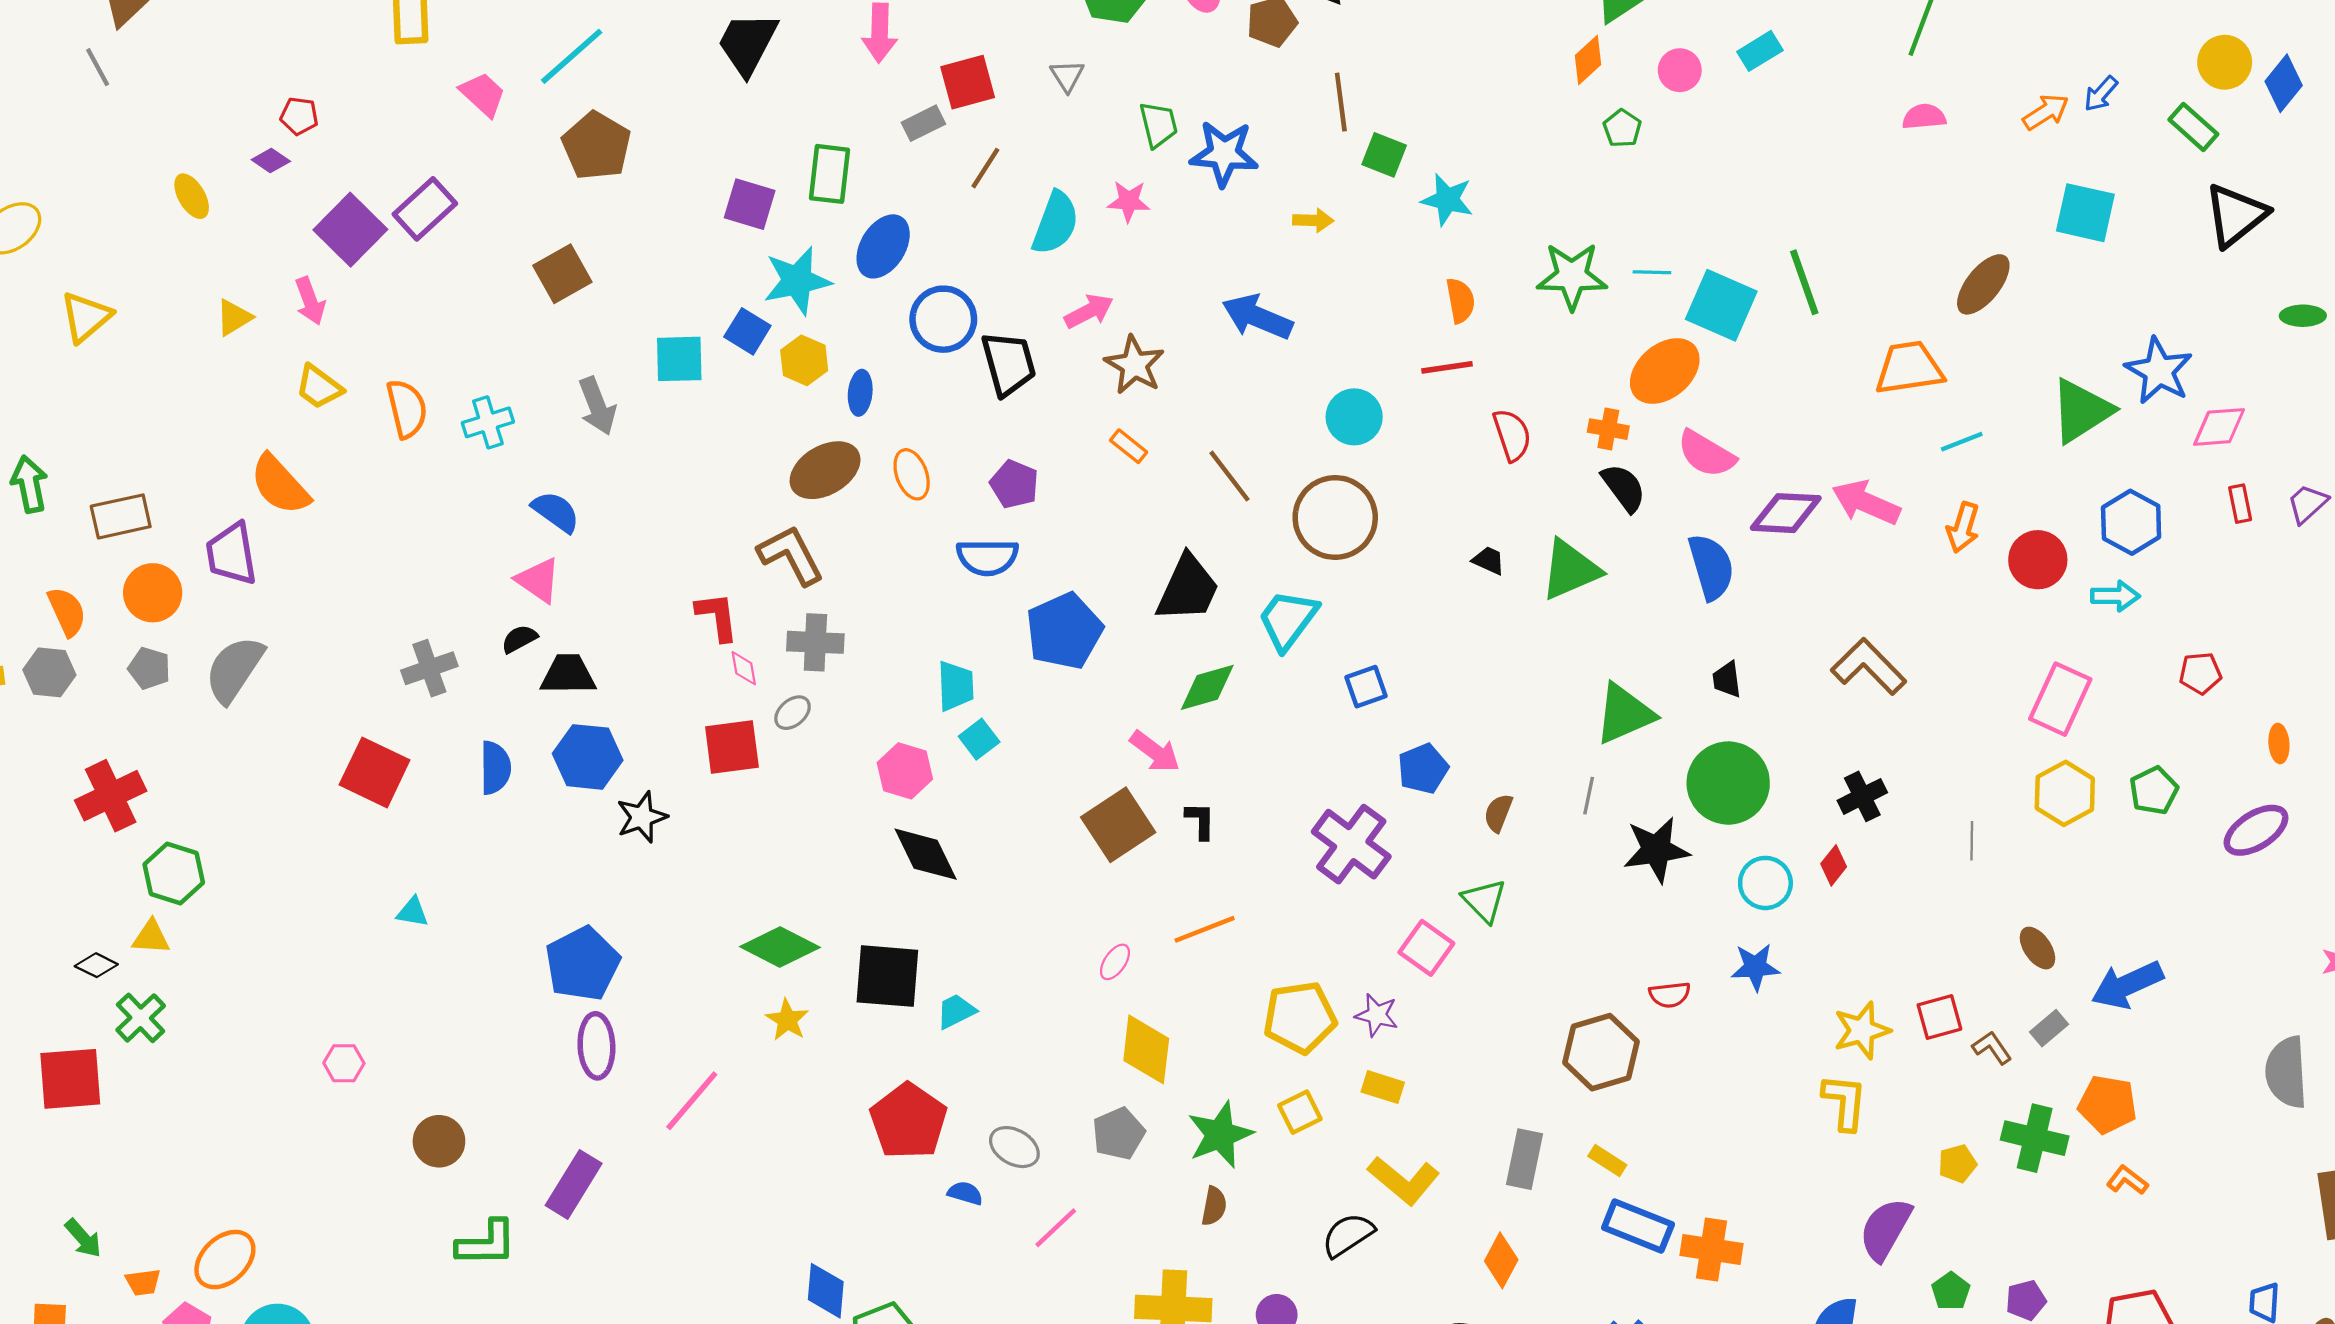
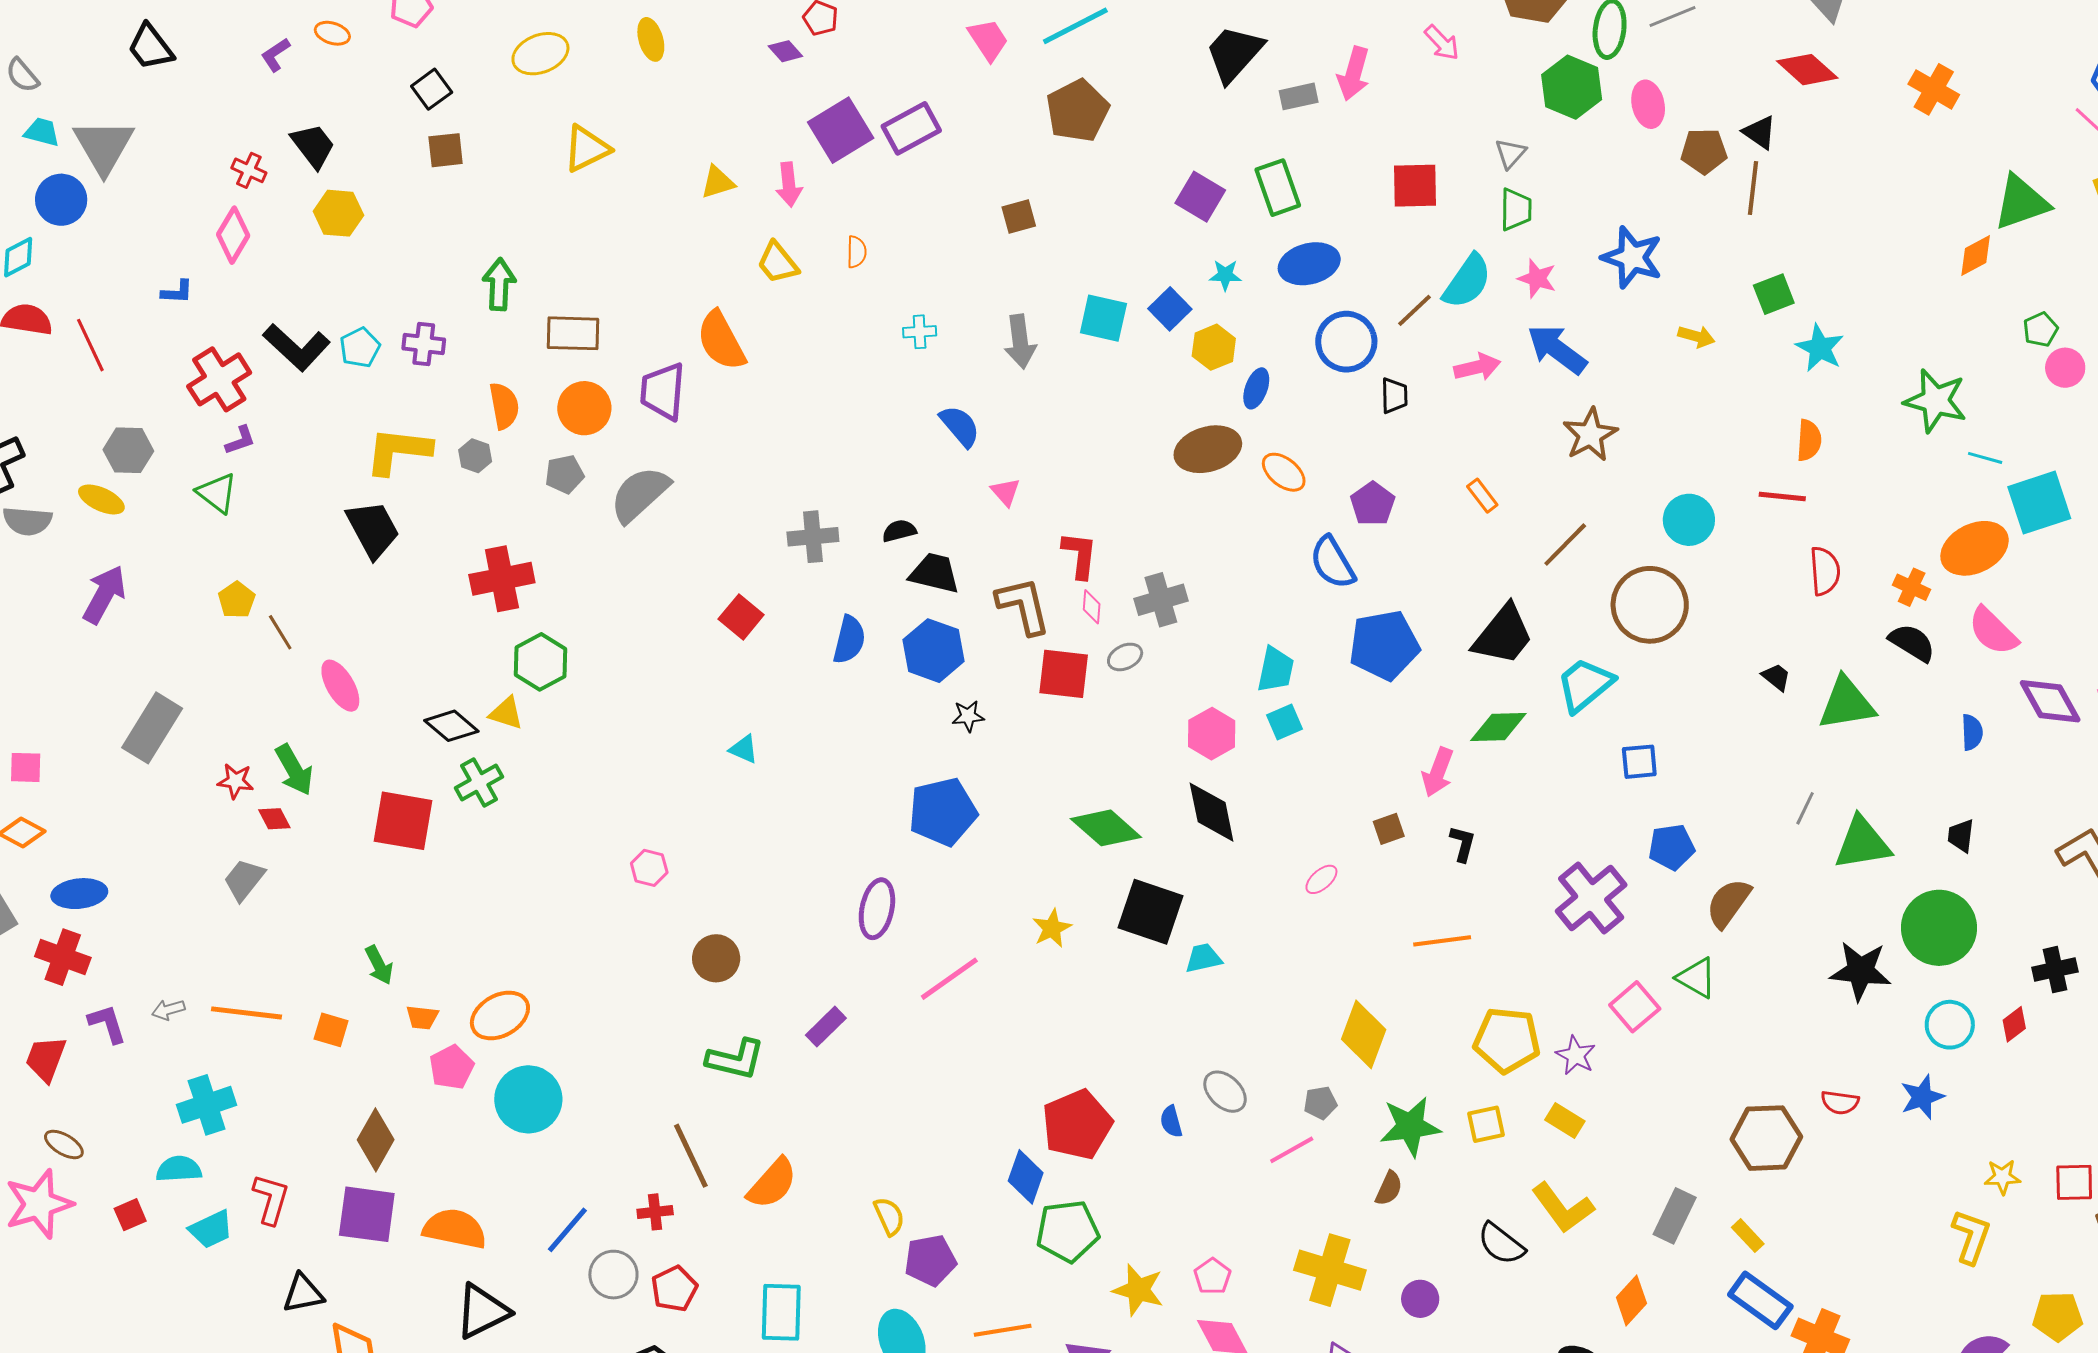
pink circle: (1680, 70) -> (2065, 368), moved
red square: (968, 82) -> (1415, 186), moved
brown line: (1341, 102) -> (1753, 188), moved
gray rectangle: (923, 123) -> (1299, 96), moved
green trapezoid: (1158, 125) -> (1516, 210), moved
green pentagon: (1622, 128) -> (2040, 330), moved
green square: (1384, 155) -> (1774, 294), turned 33
brown line: (985, 168) -> (1414, 310), moved
green rectangle: (830, 174) -> (1278, 188), turned -40
yellow ellipse: (192, 196) -> (651, 39), moved
blue ellipse: (883, 246) -> (1309, 264), turned 30
brown square: (562, 274) -> (1019, 217), size x0.7
green star: (1572, 276) -> (1935, 401), moved
cyan star: (797, 281) -> (1225, 275), size x0.5
cyan square: (1721, 305) -> (2039, 503), turned 34
blue arrow: (1257, 317) -> (1557, 349), moved
black trapezoid: (1009, 364) -> (1394, 396), size x0.6
brown star: (1135, 365) -> (1590, 435), moved
orange semicircle: (407, 409) -> (856, 252), moved, size x0.6
cyan cross: (488, 422) -> (920, 332), size x0.7
orange ellipse: (912, 474) -> (1284, 472), turned -45
brown line: (1229, 476) -> (1565, 545), turned 68
black semicircle: (1624, 488) -> (1912, 643), turned -36
purple diamond: (1786, 513) -> (2050, 701), turned 44
brown L-shape: (791, 555) -> (1023, 606), moved
blue semicircle: (987, 557) -> (1332, 563), turned 46
blue semicircle: (1711, 567) -> (1972, 732), size x0.6
pink triangle: (538, 580) -> (1005, 492), moved, size x0.7
gray cross: (815, 642) -> (1161, 600), turned -33
gray pentagon: (149, 668) -> (565, 474), turned 30
gray hexagon: (49, 672) -> (475, 456), size x0.7
pink arrow: (1155, 752) -> (1438, 772), turned 60
red square: (375, 772) -> (741, 617), size x0.7
gray line: (1589, 796) -> (1805, 808), moved
brown semicircle: (1498, 813) -> (1728, 903), size x1.5
black star: (642, 817) -> (968, 716), size x0.7
brown square: (1118, 825) -> (1389, 829), size x0.5
green triangle: (1484, 901) -> (1697, 978), turned -30
green diamond: (780, 947) -> (1106, 828), moved
pink ellipse: (1115, 962) -> (1321, 879), moved
blue pentagon: (582, 964) -> (943, 812), moved
black diamond: (96, 965) -> (451, 726), size x1.4
blue star: (1755, 967) -> (1922, 1097), turned -30
yellow star: (1862, 1030) -> (2002, 1177), size x0.7
red pentagon: (908, 1121) -> (1077, 1125), moved
gray pentagon: (1119, 1134) -> (1320, 1103), size x0.7
yellow pentagon: (1957, 1164) -> (2057, 1316), size x1.4
purple rectangle: (574, 1184) -> (826, 1027), size x0.7
blue semicircle: (965, 1193) -> (1171, 1122), turned -136
pink line: (1056, 1228) -> (1292, 1150), moved
black semicircle: (1348, 1235) -> (1501, 1244), turned -123

